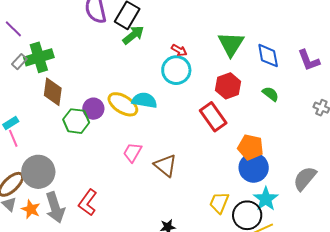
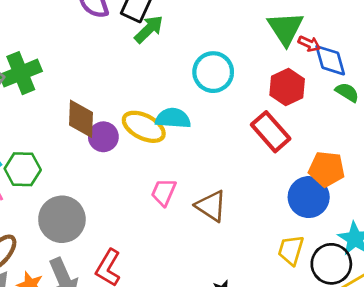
red arrow: (179, 50) -> (309, 44), moved
blue diamond: (268, 56) -> (330, 60), moved
brown diamond: (53, 92) -> (81, 119), moved
green hexagon: (76, 121) -> (23, 169), moved
blue circle: (254, 168) -> (309, 197), moved
gray circle: (38, 172) -> (62, 219), moved

